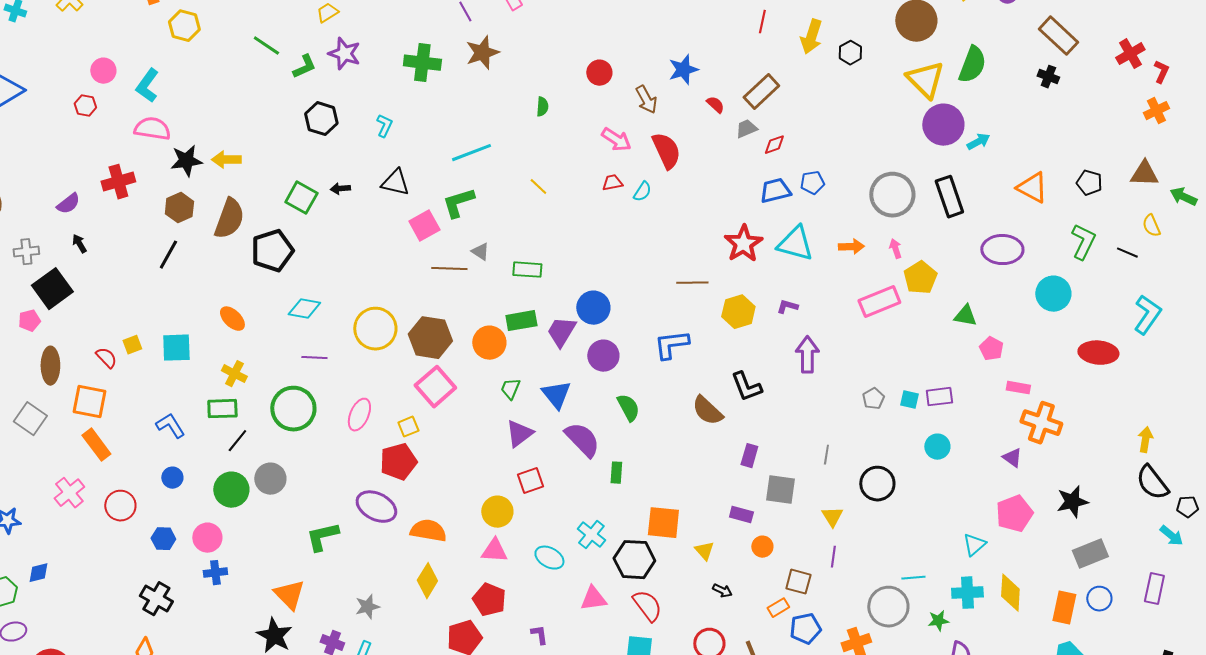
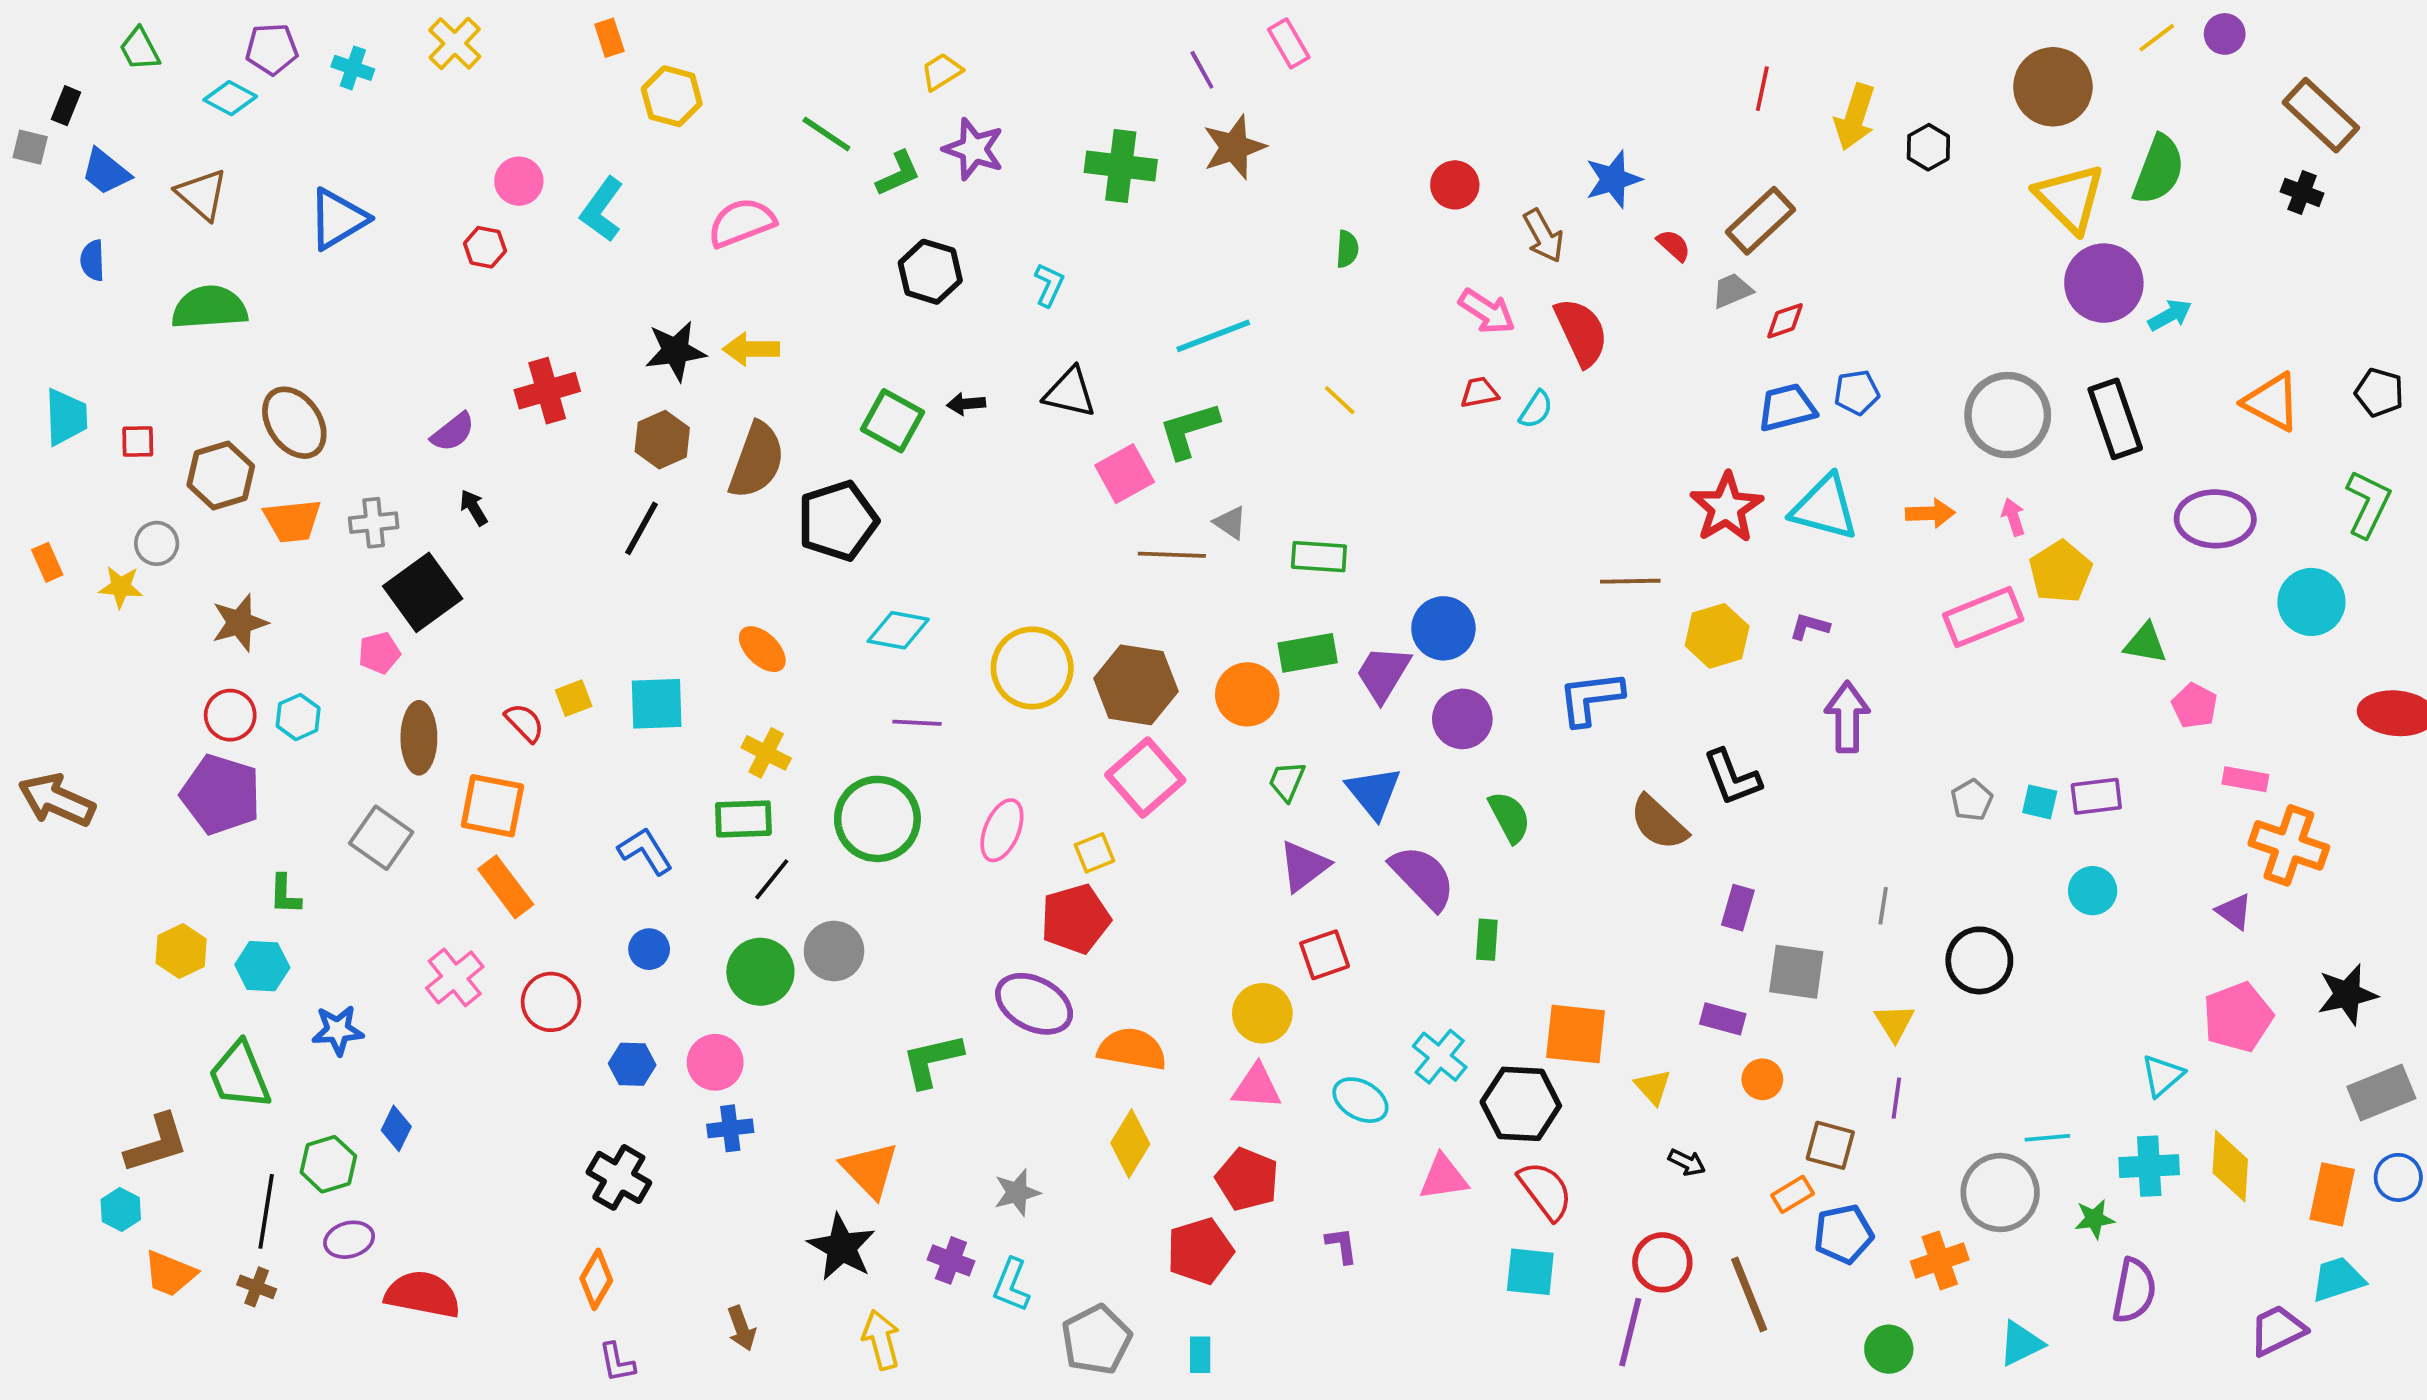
pink semicircle: (152, 129) -> (742, 223), moved, turned -30
blue diamond: (38, 573) -> (396, 1128), turned -50

